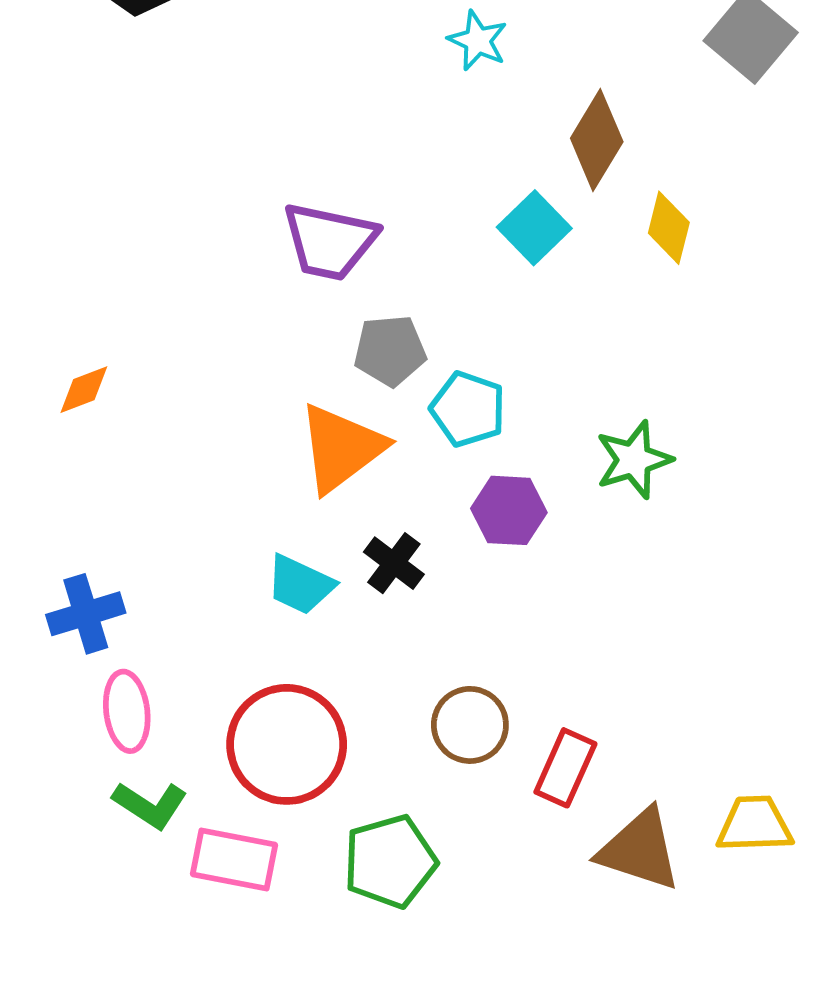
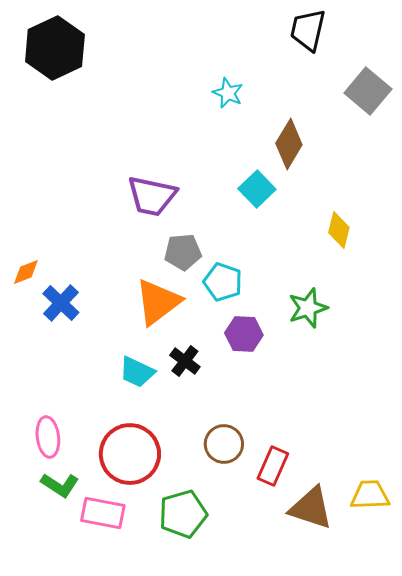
yellow diamond: (669, 228) -> (339, 230), moved
blue cross: (86, 614) -> (61, 303), moved, turned -30

